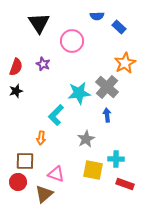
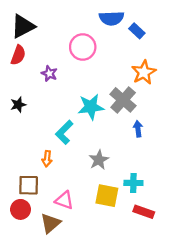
blue semicircle: (97, 16) -> (111, 18), size x1.5
black triangle: (39, 23) -> (23, 26), moved, turned 35
red semicircle: (16, 67) -> (18, 55), moved
blue arrow: (107, 115) -> (138, 129), moved

